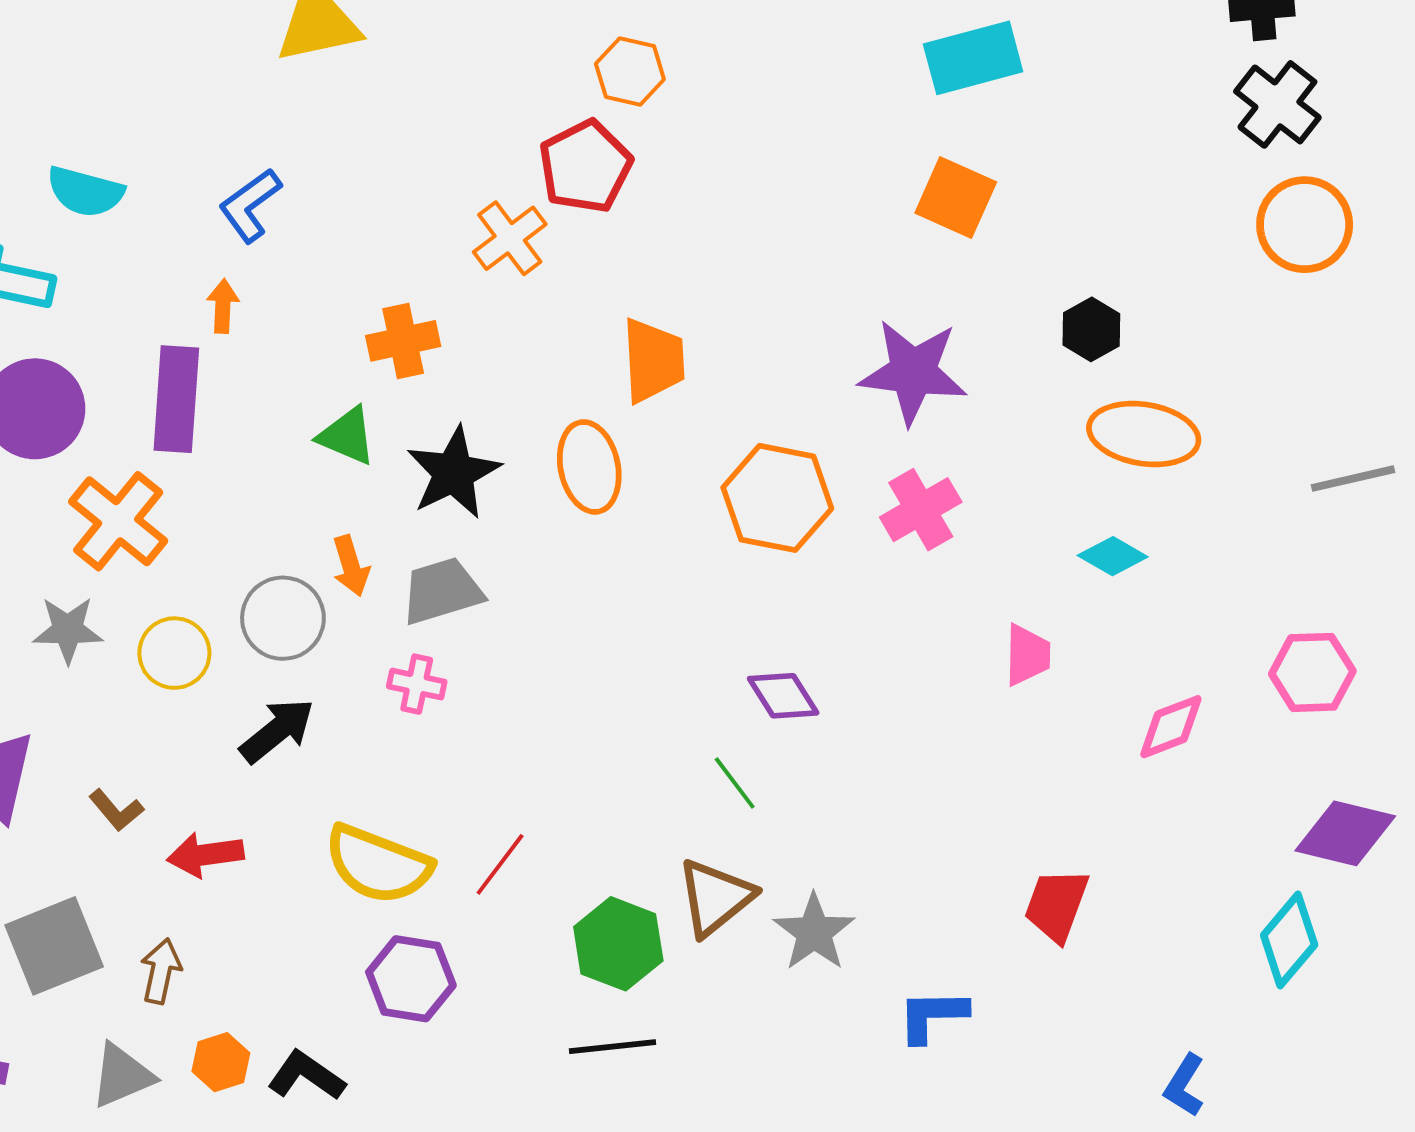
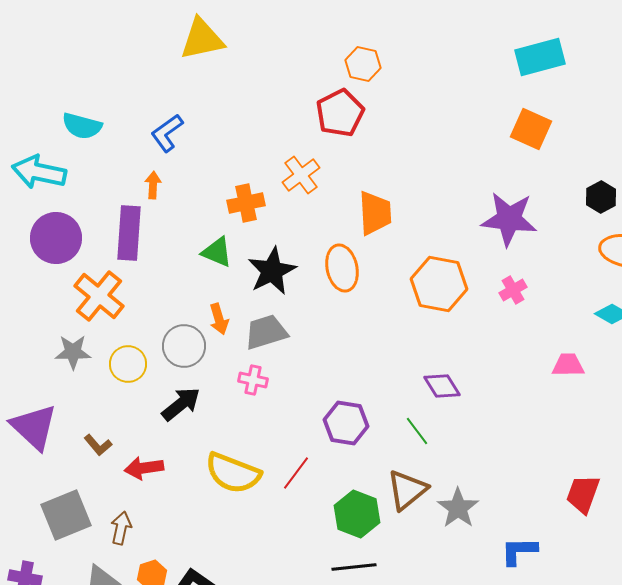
orange cross: (510, 238) -> (301, 175), moved
pink cross: (921, 510) -> (513, 290), size x0.7
pink trapezoid: (1027, 655) -> (568, 365), turned -92
purple hexagon: (411, 979) -> (346, 423), moved

